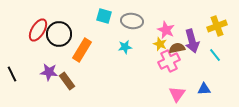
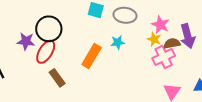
red ellipse: (38, 30) -> (46, 52), moved
orange rectangle: (82, 50) -> (92, 56), moved
purple star: (49, 72) -> (26, 41), moved

